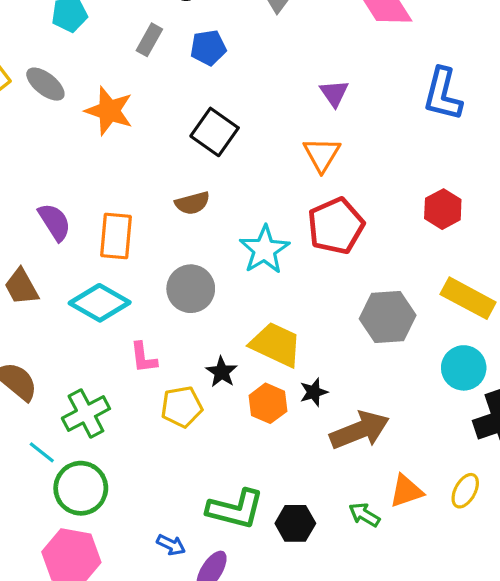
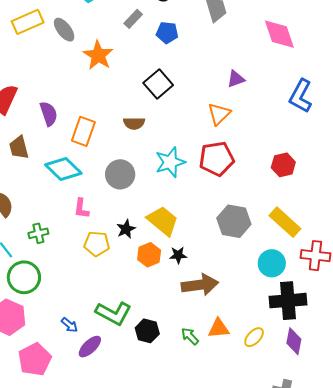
purple triangle: (334, 93) -> (236, 79), turned 30
green cross: (86, 413) -> (38, 233), size x0.7

